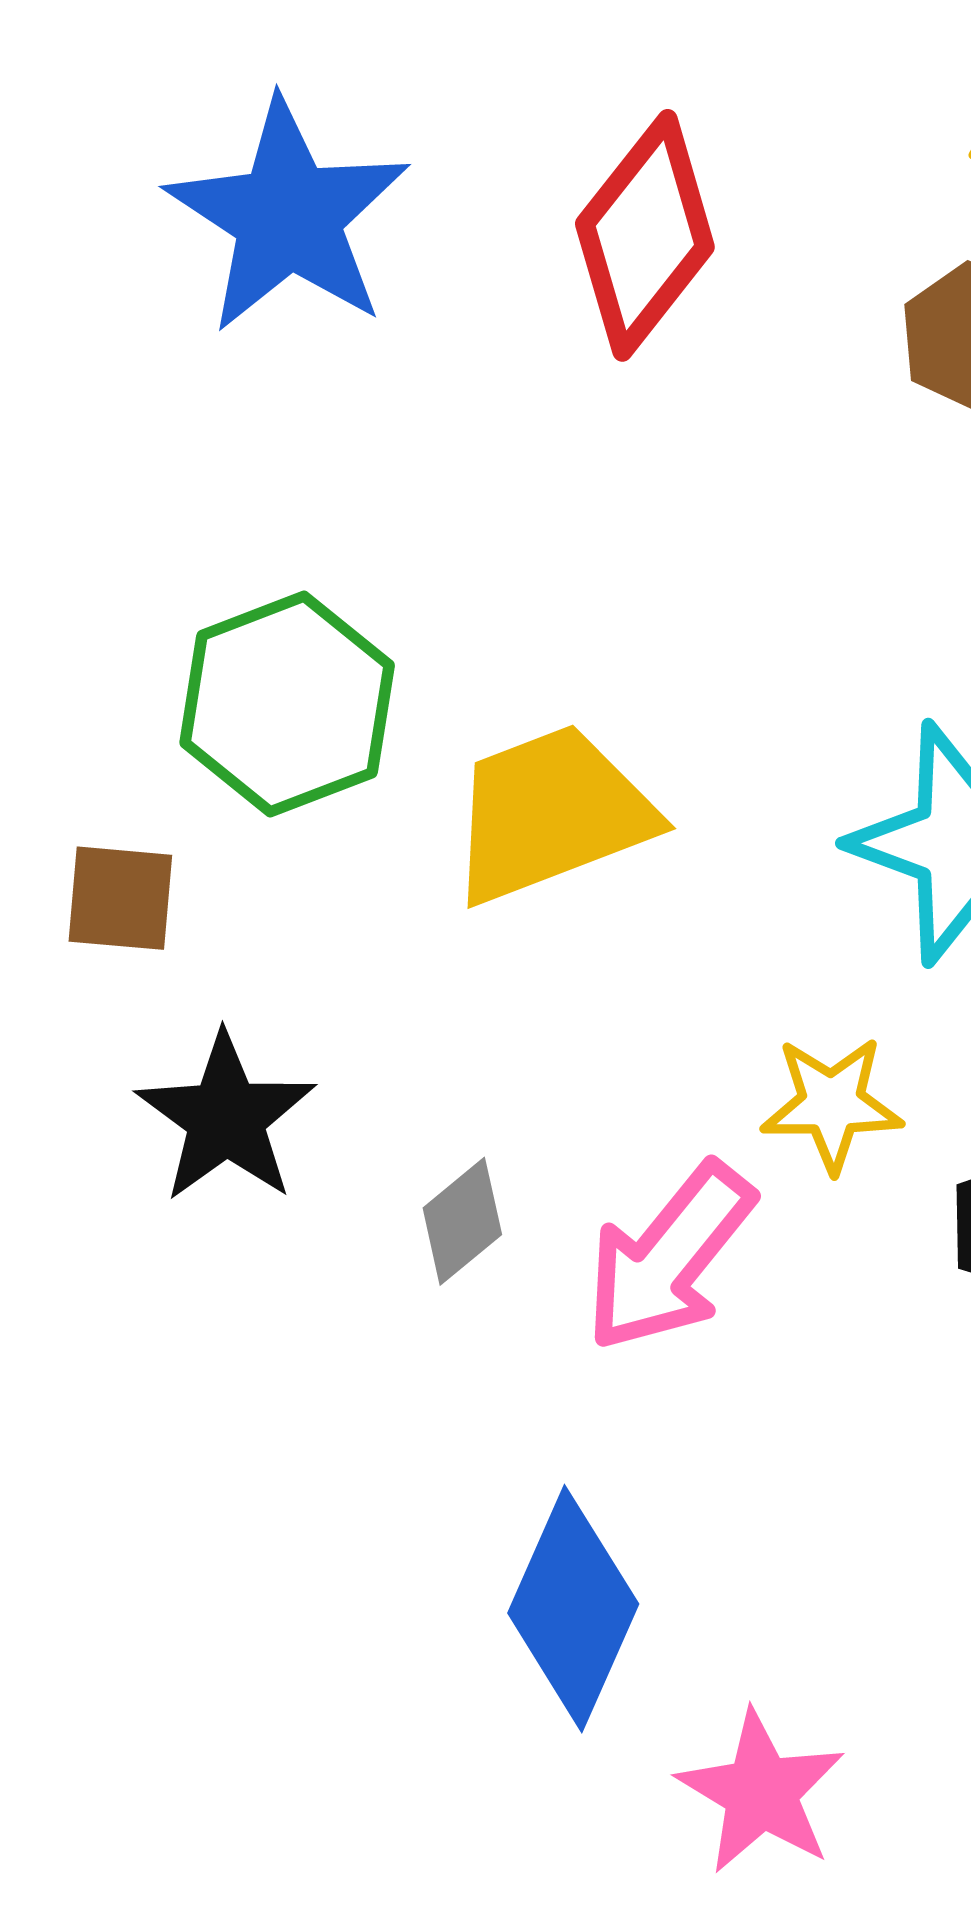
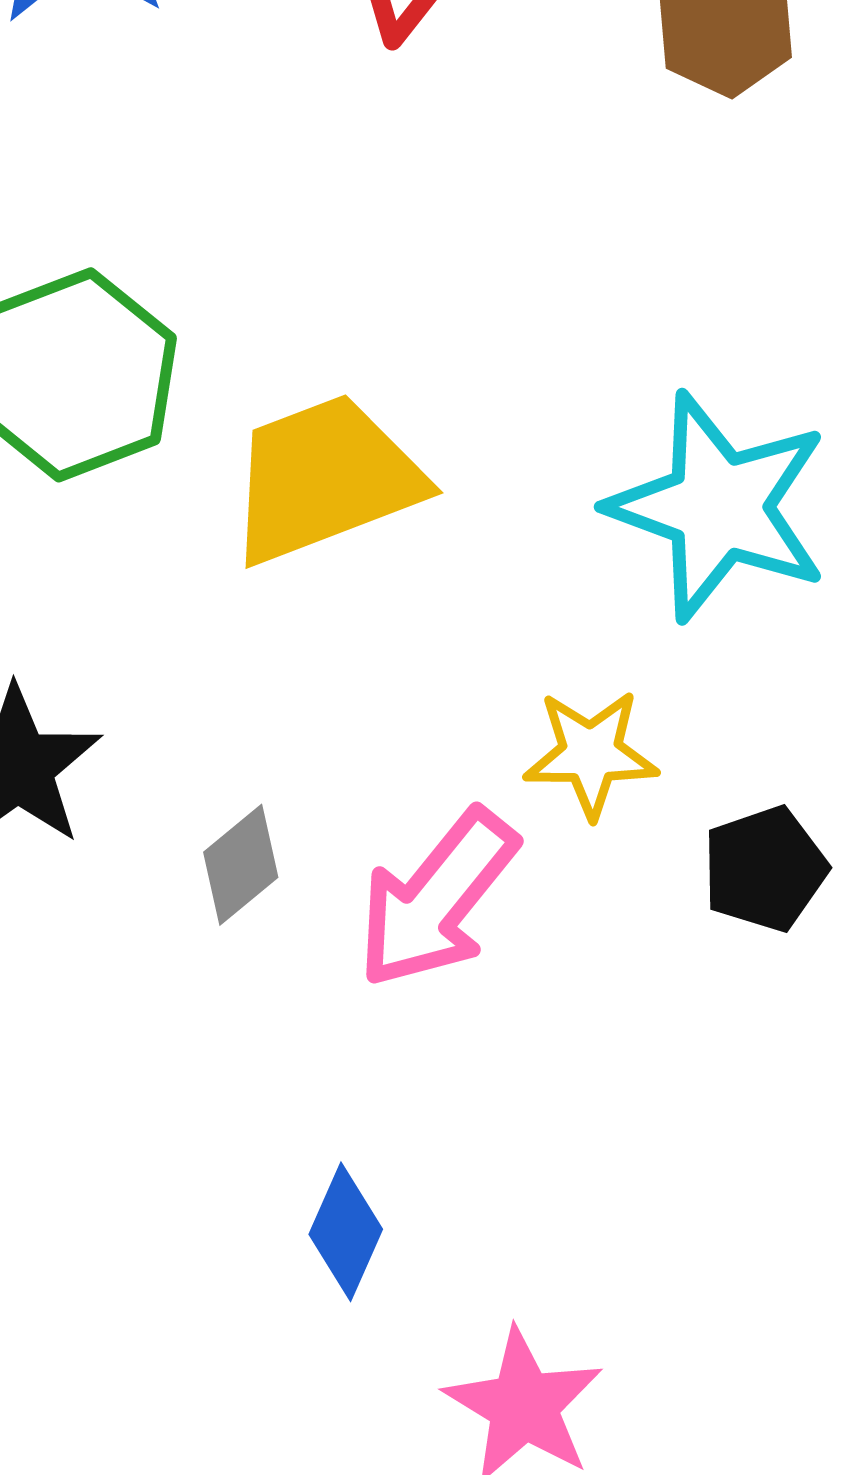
blue diamond: (573, 1609) -> (346, 1232), size x0.6

